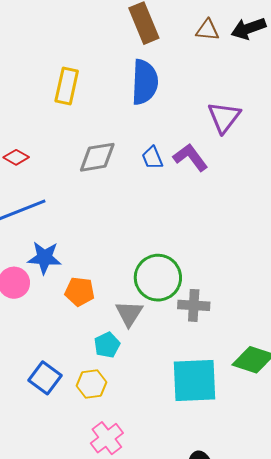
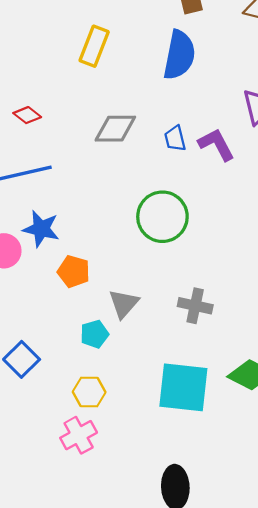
green circle: (158, 278) -> (162, 217), moved
yellow hexagon: (91, 384) -> (89, 392), moved

